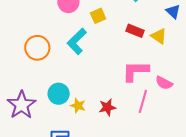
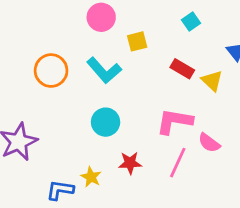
cyan L-shape: (77, 41) -> (104, 70), turned -96
cyan circle: (59, 94) -> (106, 122), moved
yellow star: (78, 106) -> (91, 177), moved

